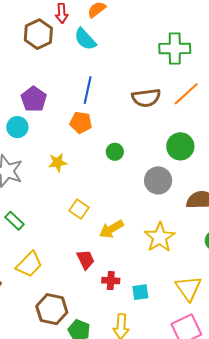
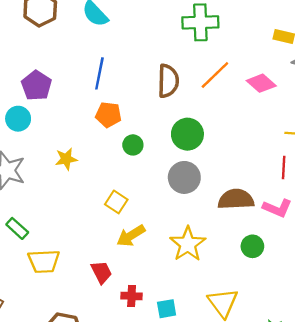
brown semicircle: (146, 98) -> (168, 81), turned -80
orange pentagon: (81, 122) -> (108, 115), moved
green circle: (180, 146) -> (187, 134), moved
yellow square: (79, 209) -> (116, 202), moved
yellow trapezoid: (29, 264) -> (44, 261), moved, turned 44

